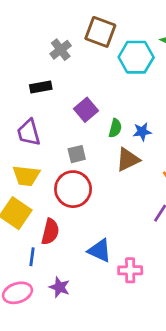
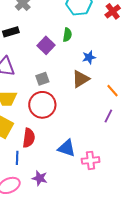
green semicircle: (115, 128) -> (67, 35), moved

